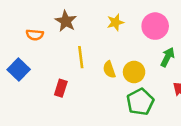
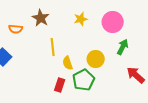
yellow semicircle: (109, 70) -> (68, 63), moved
red rectangle: (61, 88) -> (60, 85), moved
green pentagon: (140, 102) -> (84, 80), moved

